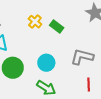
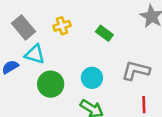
yellow cross: (35, 22) -> (62, 26), moved, turned 32

